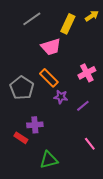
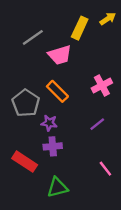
gray line: (32, 19) -> (33, 37), moved
purple star: (61, 97) -> (49, 123), moved
purple cross: (35, 125) -> (53, 146), moved
red rectangle: (21, 138) -> (25, 162), size x1.5

